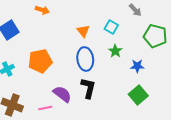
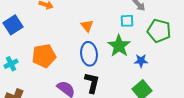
cyan square: (111, 27) -> (127, 21), moved, turned -32
green star: (115, 51) -> (119, 46), size x1.6

